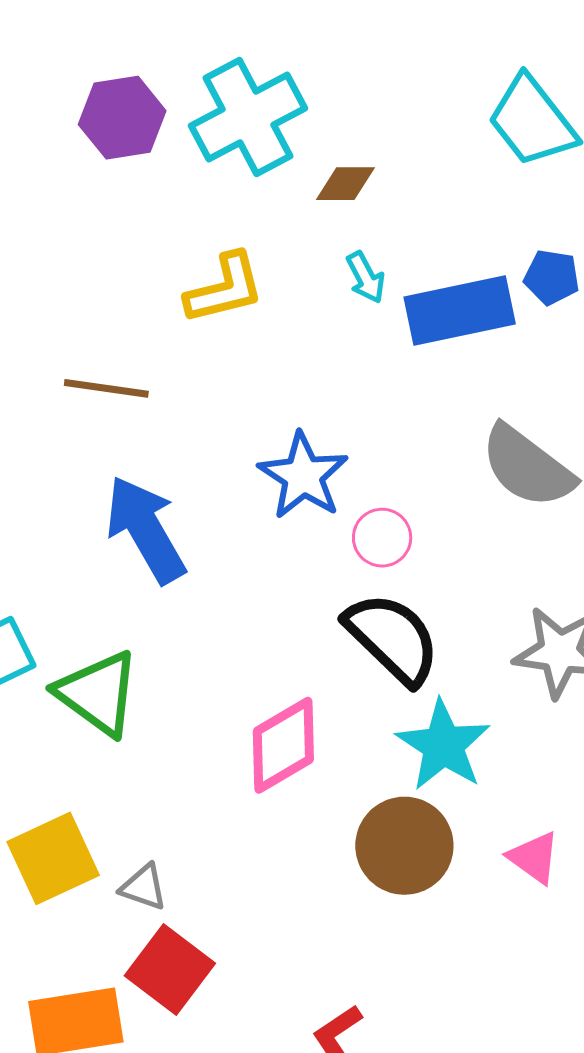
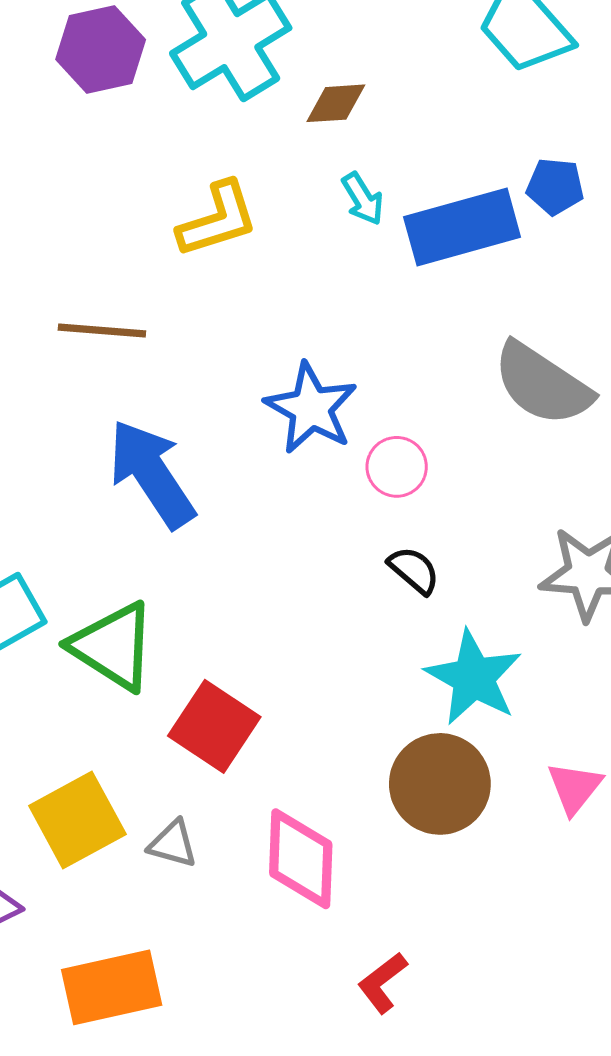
black semicircle: (392, 638) -> (414, 570), size x0.5
pink diamond: (283, 745) -> (301, 859), moved, turned -54
pink triangle: (534, 858) -> (575, 788), turned 36
red square: (170, 969) -> (214, 726), moved

